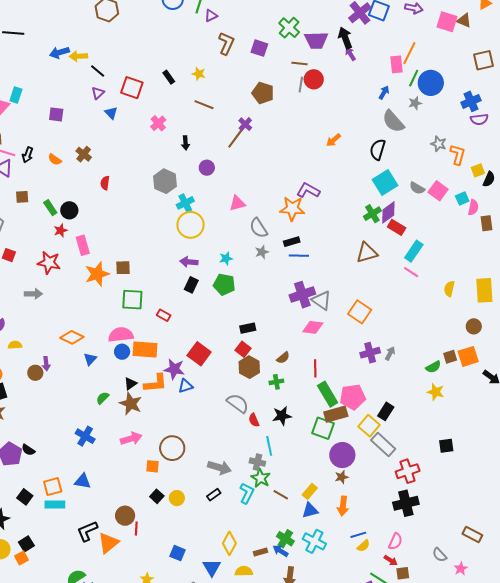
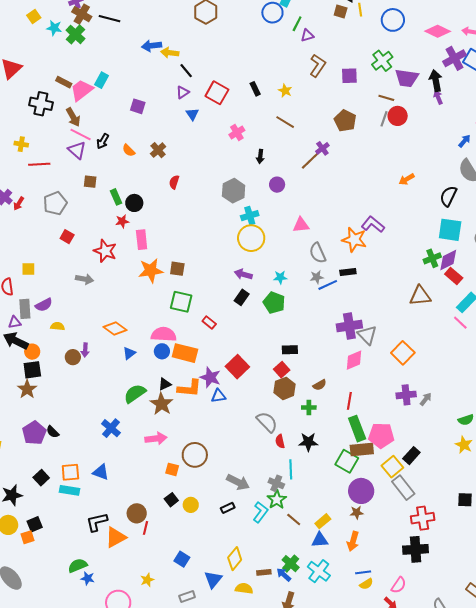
purple square: (259, 48) -> (349, 76), turned -30
cyan square: (385, 182) -> (450, 230), turned 30
blue line: (299, 256) -> (328, 285), moved, turned -36
pink diamond: (313, 327) -> (354, 360), turned -40
green semicircle: (103, 398) -> (135, 394), size x1.6

